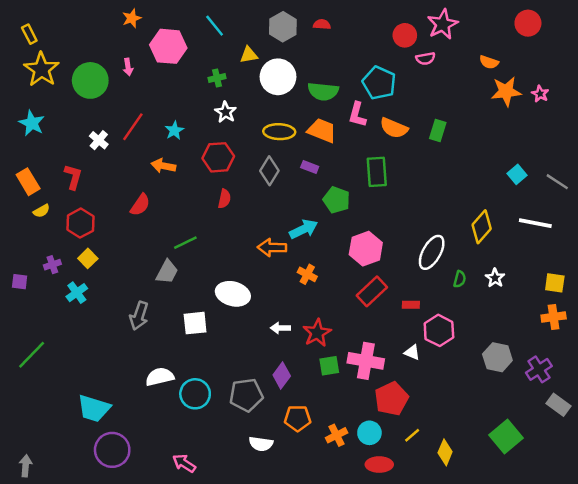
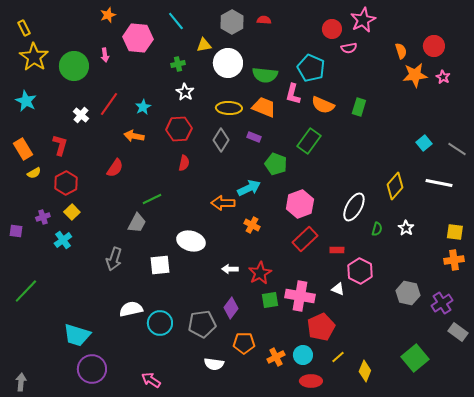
red circle: (528, 23) -> (434, 46), moved
orange semicircle: (489, 62) -> (401, 51), turned -126
green rectangle: (377, 172) -> (309, 141), turned 40

